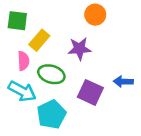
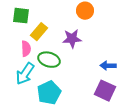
cyan arrow: (22, 91) -> (25, 74), turned 95
purple square: (90, 92) -> (105, 91), moved

